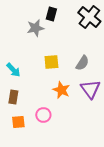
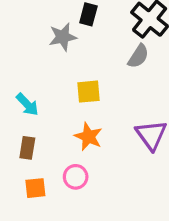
gray semicircle: (82, 63) -> (138, 56), moved
orange star: (61, 90) -> (88, 137), moved

